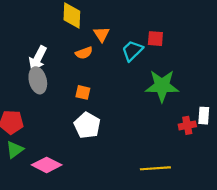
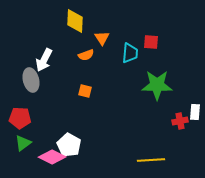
cyan trapezoid: (132, 51) -> (130, 53), turned 140
gray ellipse: (38, 80) -> (31, 80), moved
white pentagon: (87, 125) -> (69, 145), moved

